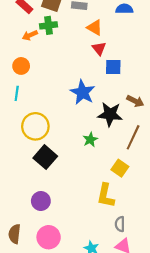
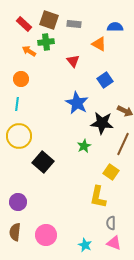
orange triangle: (95, 28) -> (99, 44), moved
orange arrow: (30, 35) -> (29, 51), turned 56
red triangle: (99, 48) -> (73, 61), moved
blue square: (113, 67) -> (105, 80), turned -35
yellow circle: (35, 126) -> (19, 136), moved
purple circle: (41, 201) -> (18, 202), moved

